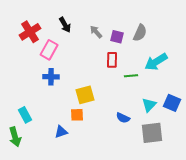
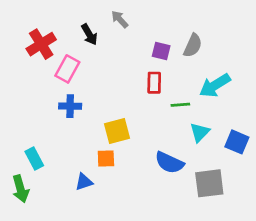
gray arrow: (96, 32) -> (120, 19), moved
cyan triangle: (149, 105) -> (200, 132), moved
blue semicircle: (123, 118) -> (169, 163), size x1.5

